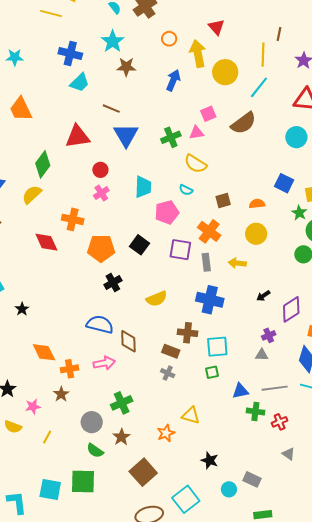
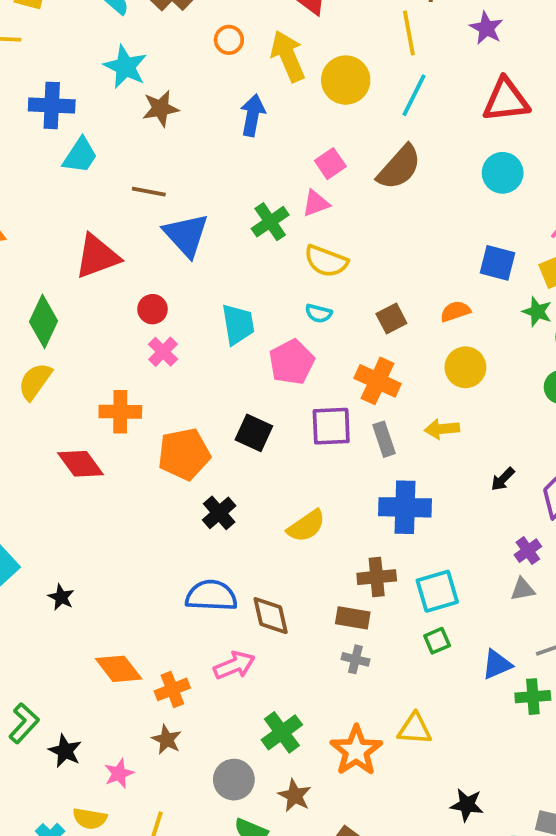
orange star: (166, 433) -> (356, 751), moved, size x1.5

